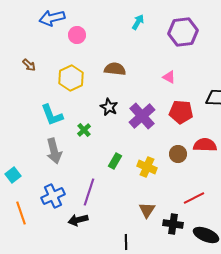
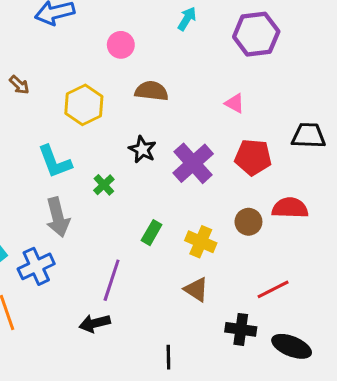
pink circle: (77, 35) -> (121, 45), moved
blue cross: (53, 196) -> (36, 266), moved
brown triangle: (147, 210) -> (196, 289), moved, turned -30

